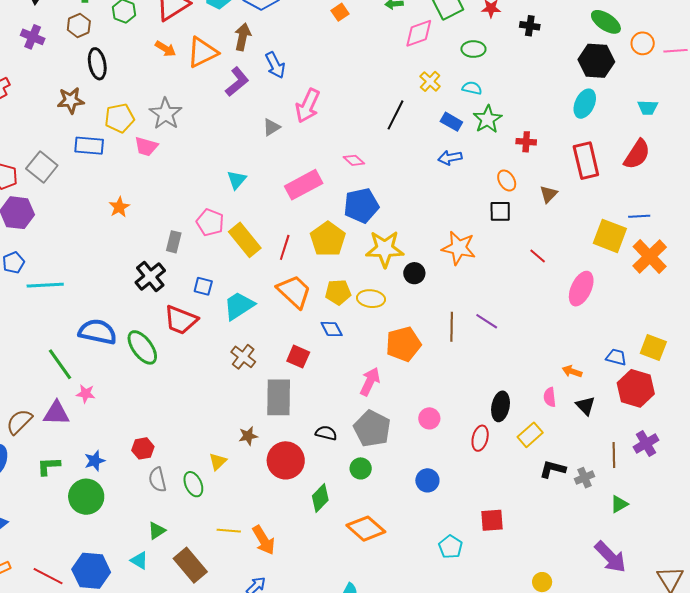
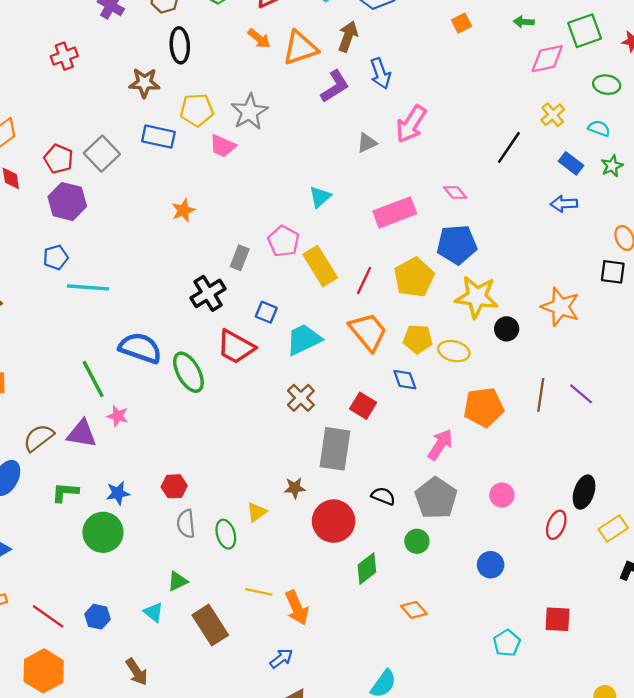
green star: (488, 119) -> (612, 166), size x0.7
orange diamond: (366, 529) -> (414, 610), size x0.6
blue hexagon: (91, 571) -> (98, 617), size x0.6

